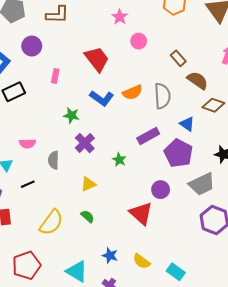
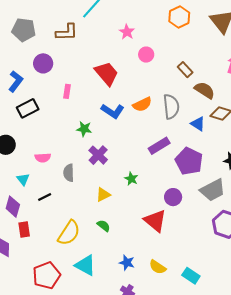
blue triangle: (187, 124) -> (198, 124), moved
green star: (119, 160) -> (131, 179), moved
cyan triangle: (77, 271) -> (85, 265), moved

